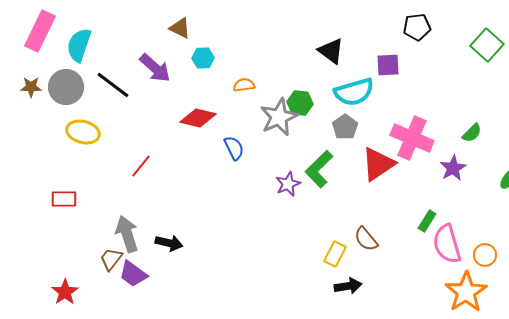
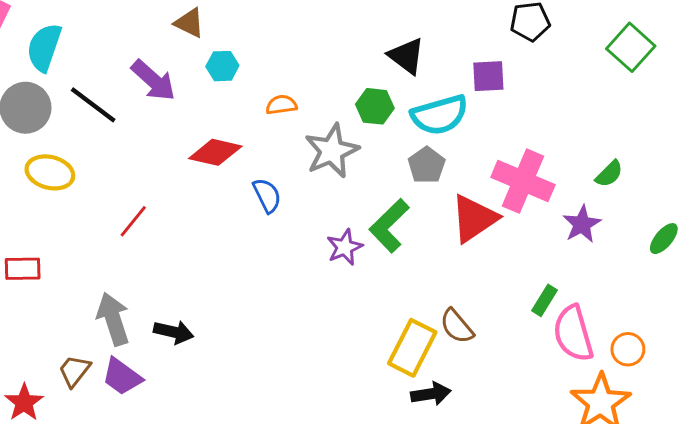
green hexagon: (300, 103) -> (375, 106), moved
yellow rectangle: (335, 254) -> (412, 348), size x1.5
brown trapezoid: (111, 259) -> (74, 371), moved

